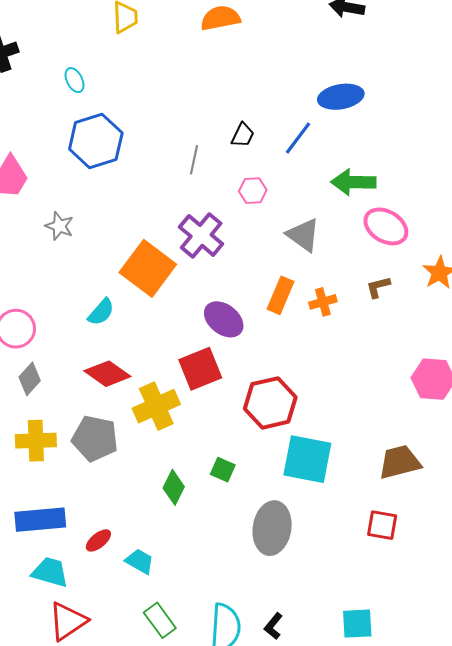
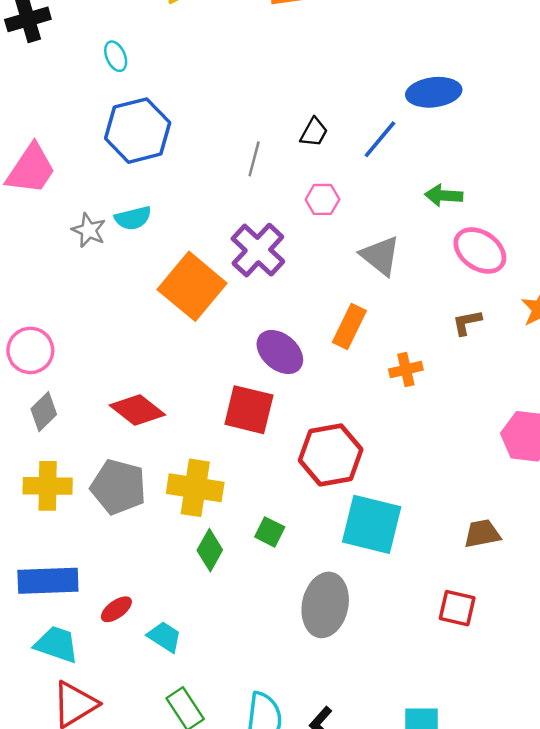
green arrow: (353, 182) -> (444, 195), size x0.7
orange cross: (323, 302) -> (406, 370), moved
cyan semicircle: (101, 312) -> (133, 218), moved, turned 32
red square: (200, 369) -> (249, 410), turned 33
yellow cross: (156, 406) -> (195, 488), moved, turned 30
brown trapezoid: (400, 462) -> (482, 534), size x0.7

